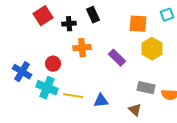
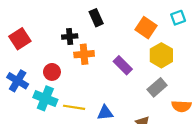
red square: (43, 16) -> (20, 39), moved
black cross: (69, 24) -> (70, 37), moved
orange square: (138, 24) -> (146, 28), turned 30
gray rectangle: (146, 88) -> (157, 87), moved, turned -54

